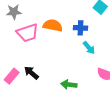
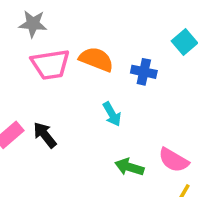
cyan arrow: (89, 48) -> (112, 114), moved
green arrow: (69, 85) -> (129, 167), moved

